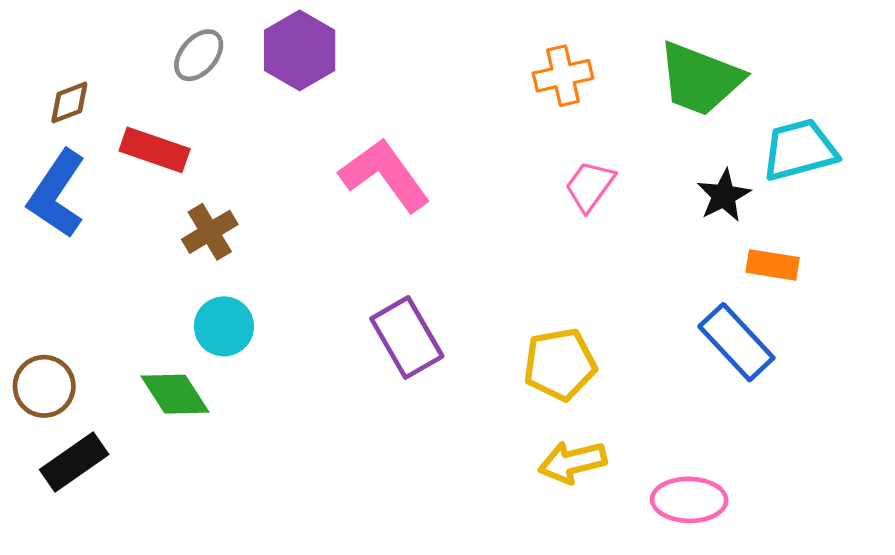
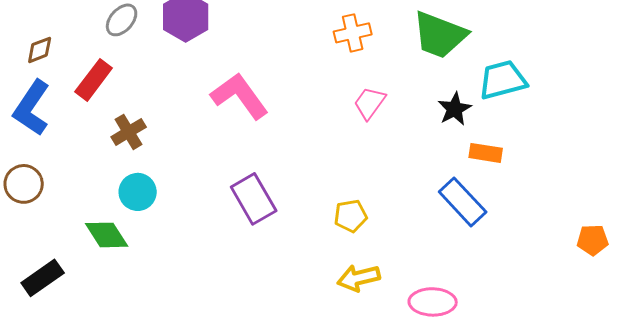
red rectangle: (155, 150) -> (94, 80), turned -72
yellow pentagon: (560, 364) -> (351, 216), size x0.7
brown circle: (44, 386) -> (24, 184), moved

